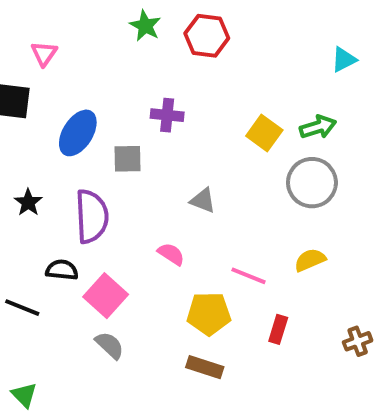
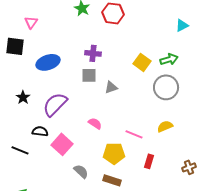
blue ellipse: (78, 133) -> (48, 62), turned 40
gray square: (127, 159) -> (89, 75), moved
gray triangle: (203, 200) -> (111, 87), moved, turned -40
purple semicircle: (92, 216) -> (55, 104), turned -132
gray semicircle: (110, 345) -> (81, 171), moved

